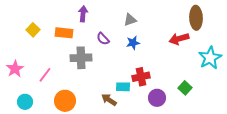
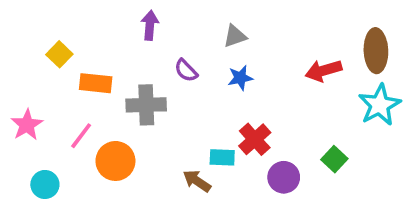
brown ellipse: (196, 18) -> (376, 51), moved
orange rectangle: (64, 33) -> (96, 83), moved
red cross: (141, 77) -> (255, 139), turned -30
orange circle: (65, 101) -> (115, 161), moved

